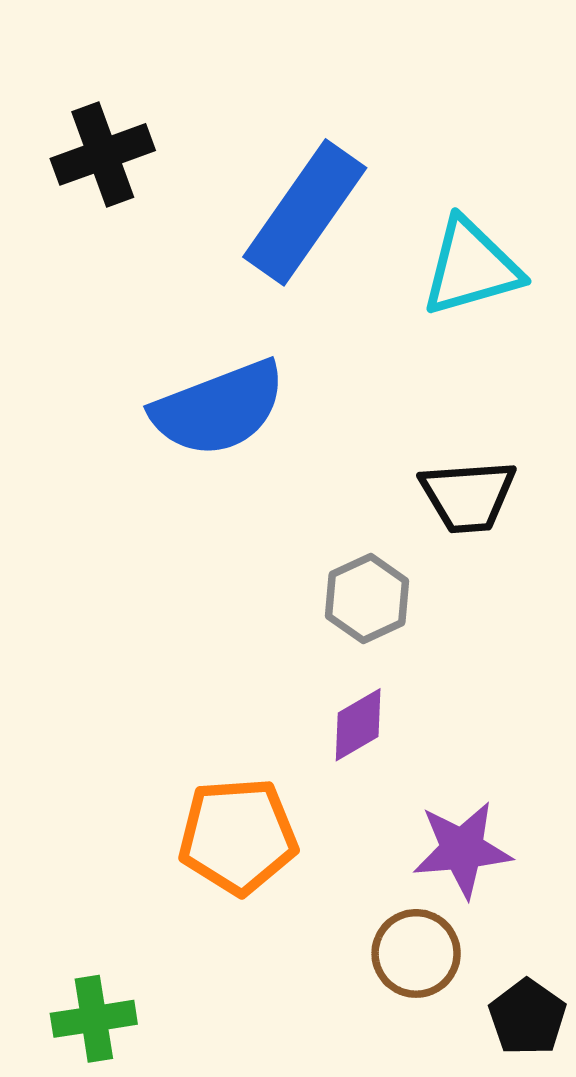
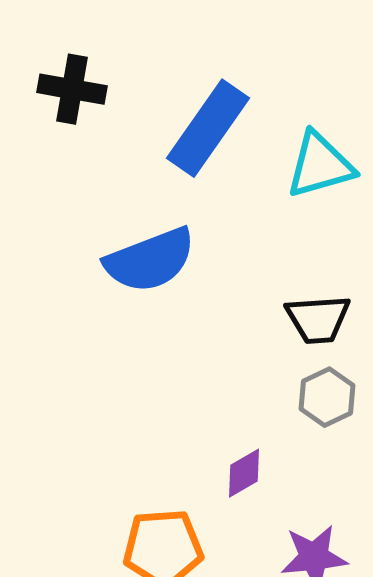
black cross: (103, 154) -> (72, 89), turned 30
gray hexagon: (367, 598) -> (327, 397), moved

